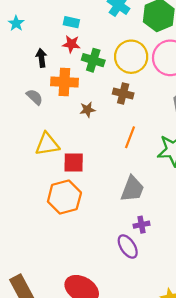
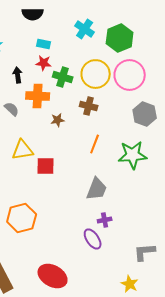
orange hexagon: (64, 197) -> (22, 218), moved

